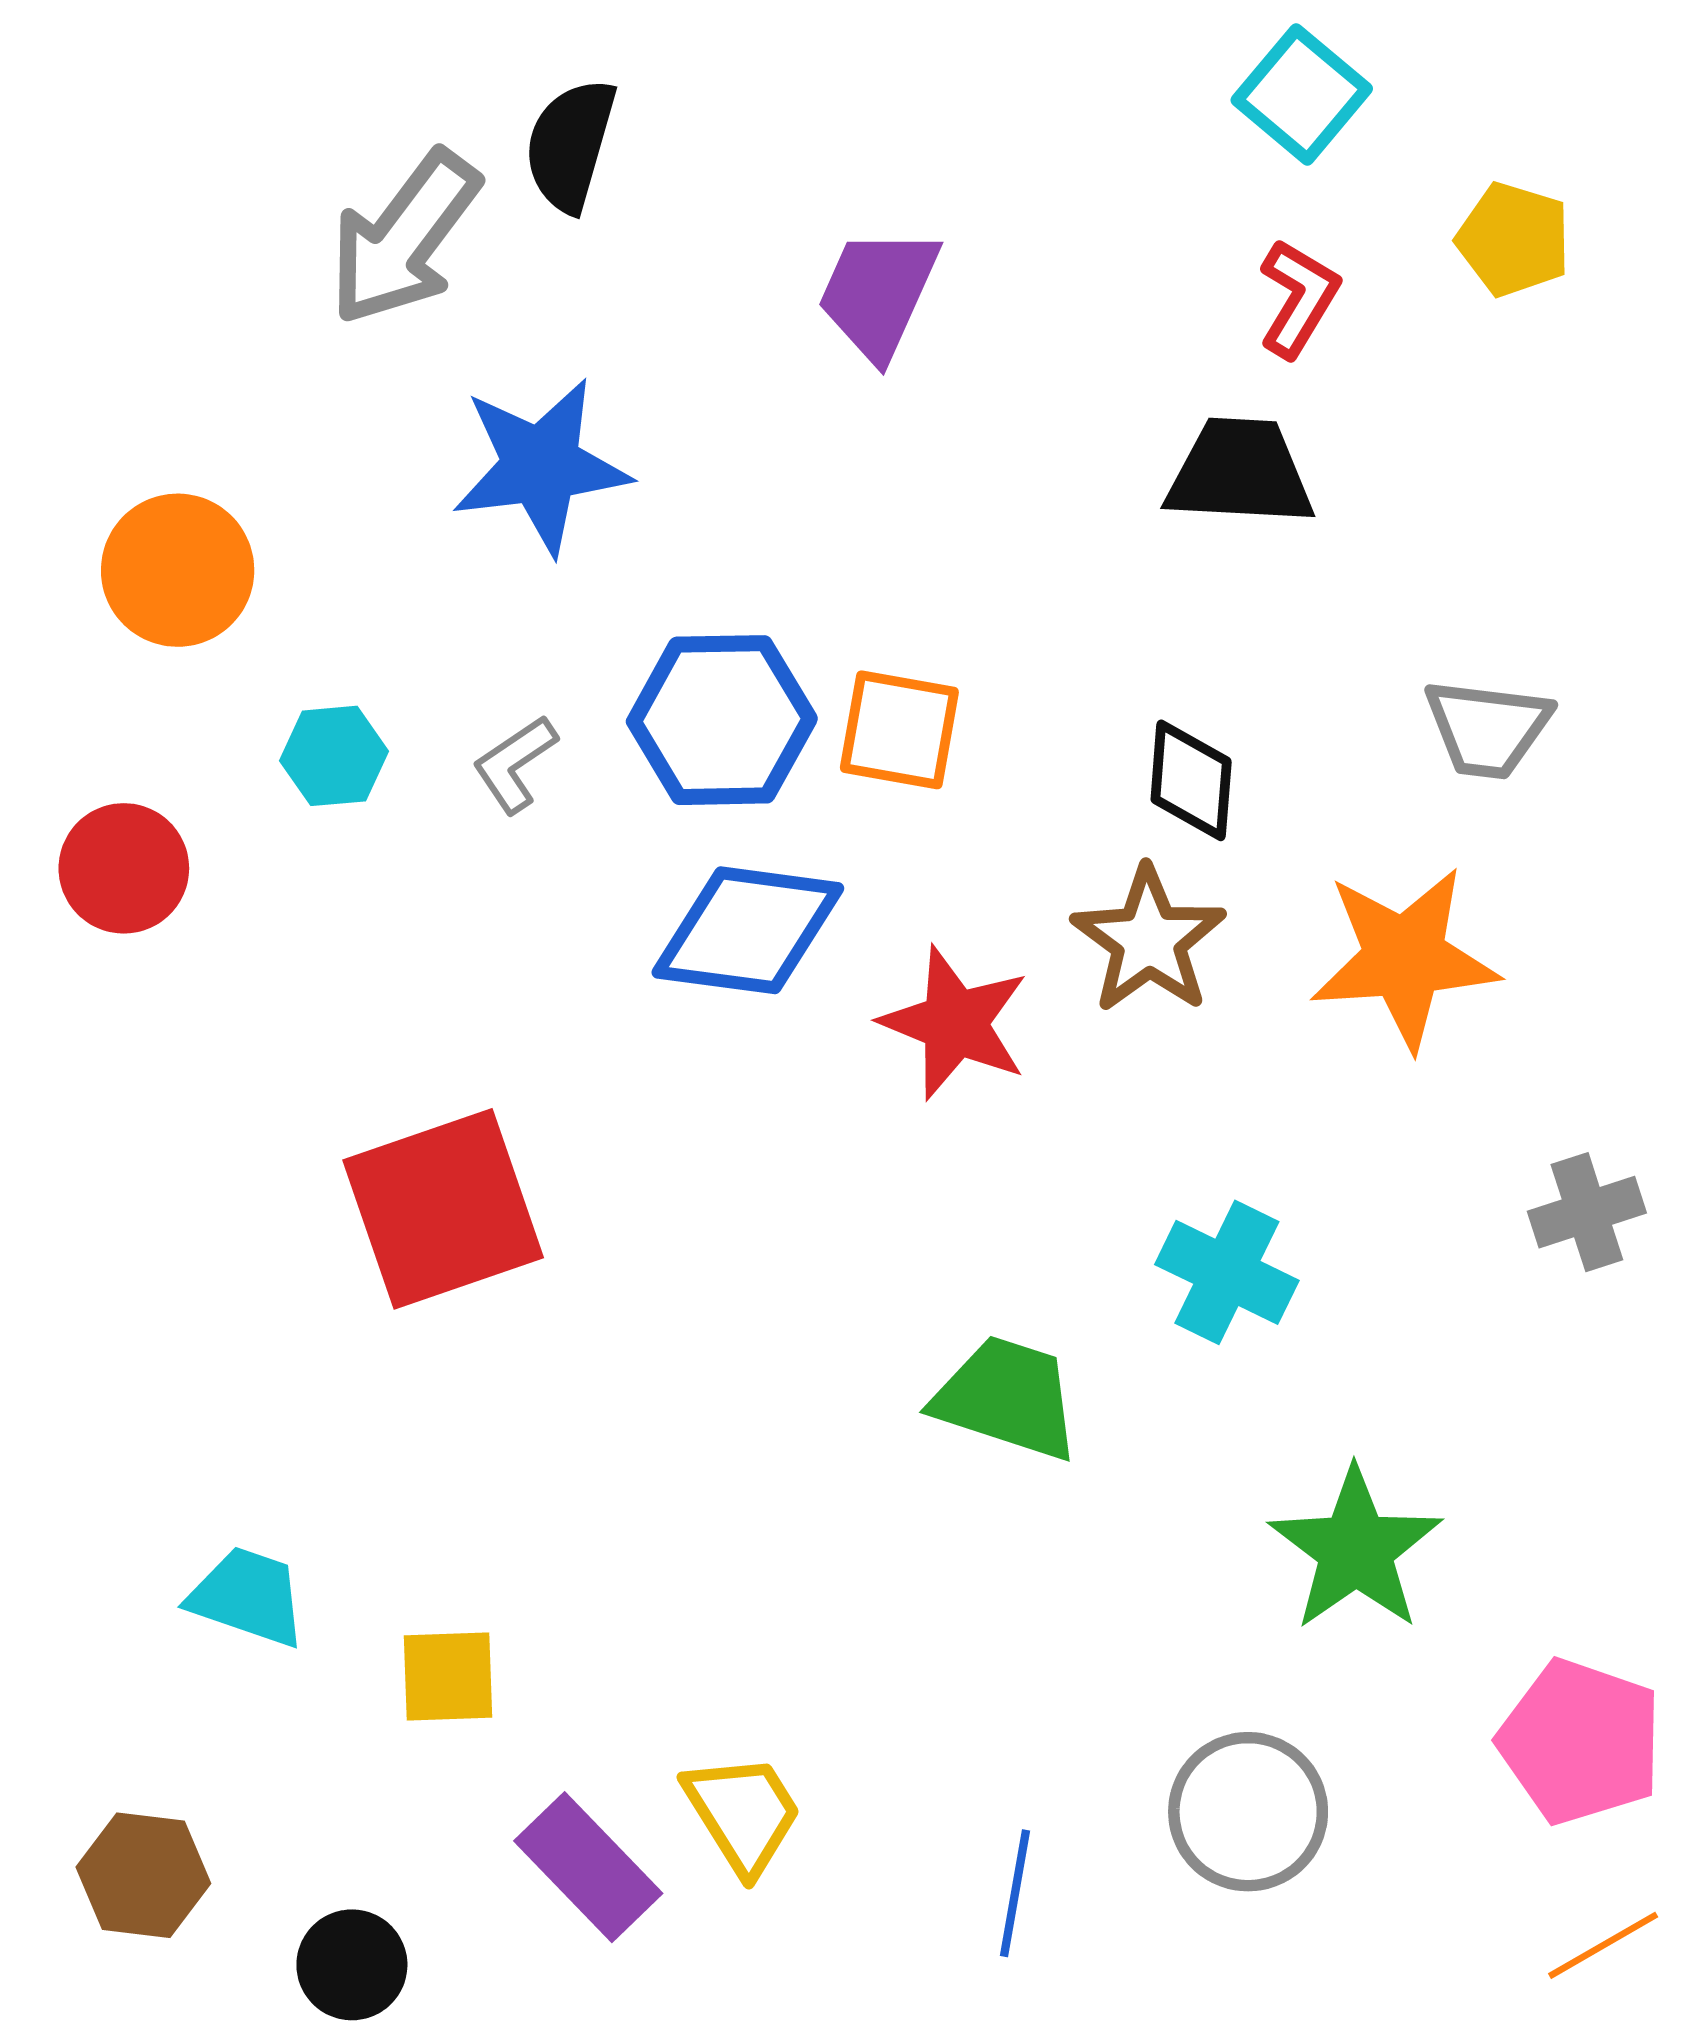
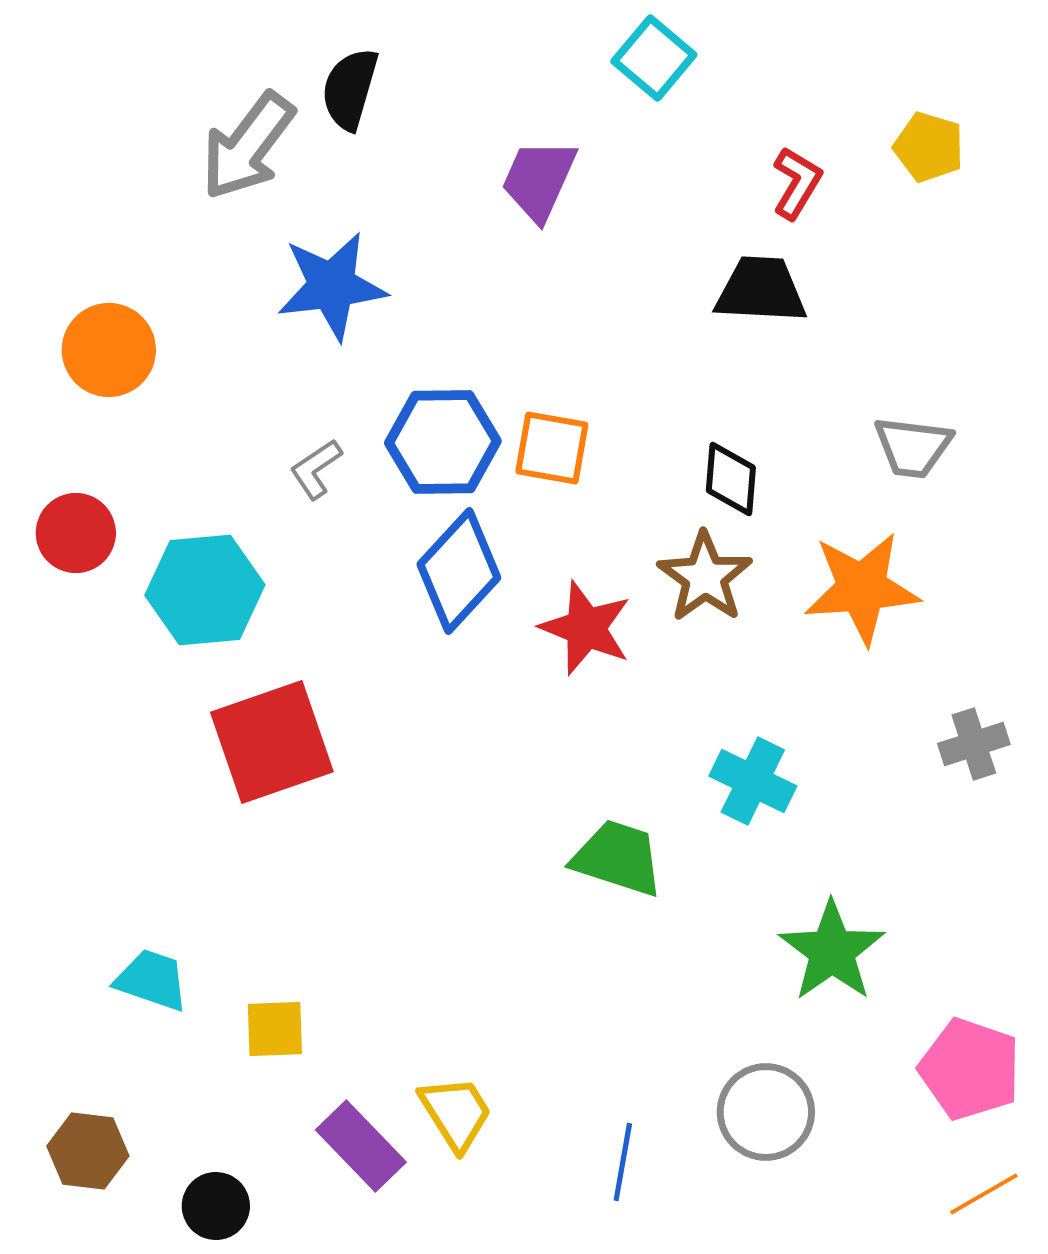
cyan square: (1302, 94) -> (654, 58), moved
cyan hexagon: (334, 756) -> (205, 590), moved, size x1.8
blue diamond: (748, 930) -> (459, 571), turned -55

